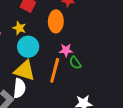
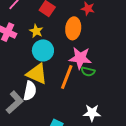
pink star: (66, 50) -> (80, 58), size x1.6
green semicircle: (75, 63) -> (88, 72), turned -48

